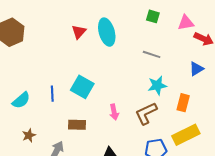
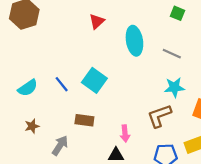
cyan ellipse: (107, 32) -> (134, 41), moved
blue line: (52, 94) -> (62, 84), turned -42
pink arrow: (114, 112) -> (125, 133), moved

